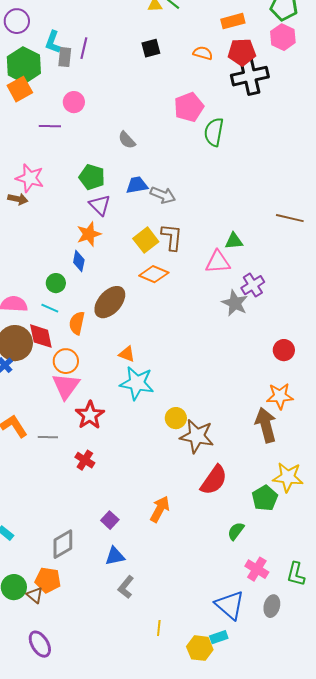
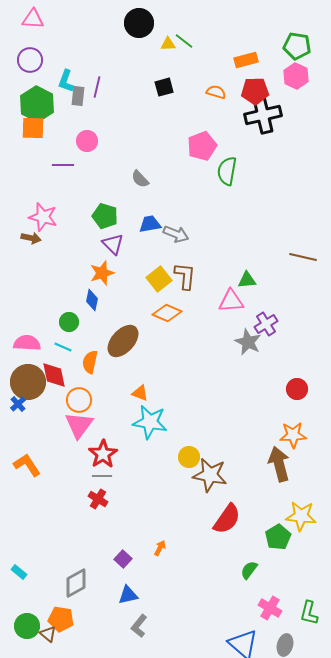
orange square: (20, 89) -> (33, 128), turned 30
gray line: (48, 437) -> (102, 476), moved
orange arrow: (160, 509) -> (160, 548), moved, size x0.6

